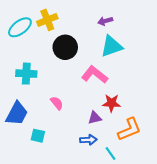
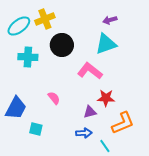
purple arrow: (105, 21) -> (110, 20), moved
cyan cross: (26, 74) -> (28, 57), moved

